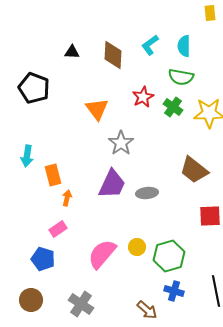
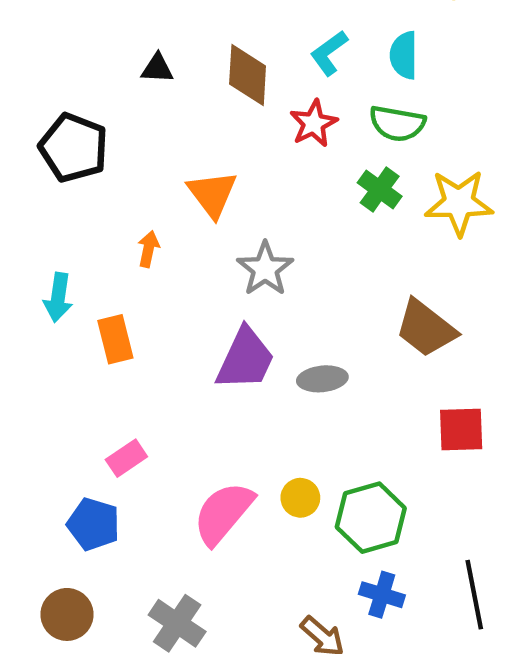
red star: (143, 97) -> (314, 123), moved
orange arrow: (67, 198) -> (148, 249), moved

